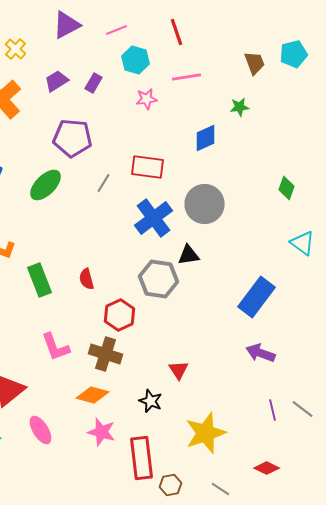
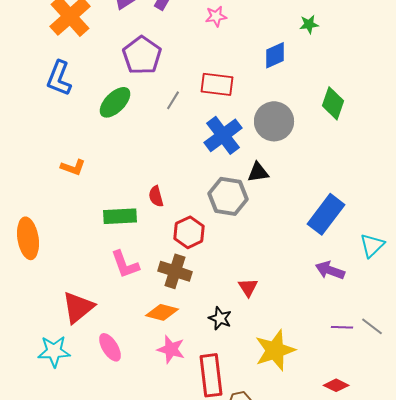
purple pentagon: (72, 138) -> (142, 55), turned 30
green diamond: (286, 188) -> (333, 103), moved, size x1.4
cyan triangle: (302, 243) -> (372, 245), moved, turned 40
green rectangle: (40, 280) -> (120, 216), moved, turned -72
purple line: (272, 410) -> (342, 327), turned -75

